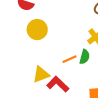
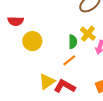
green semicircle: (85, 57) -> (73, 42), moved

